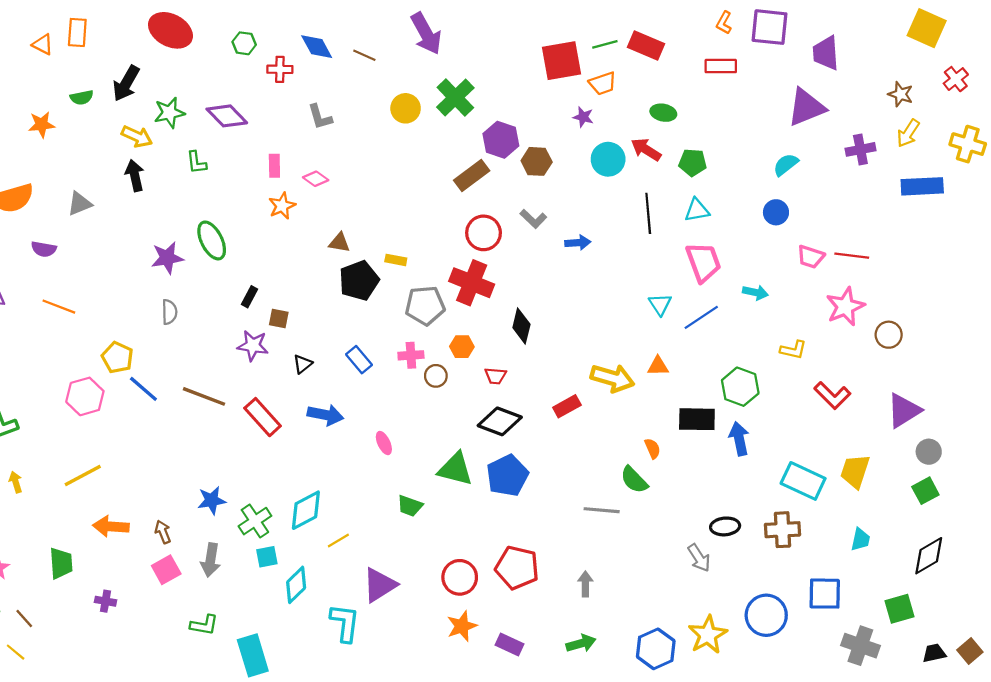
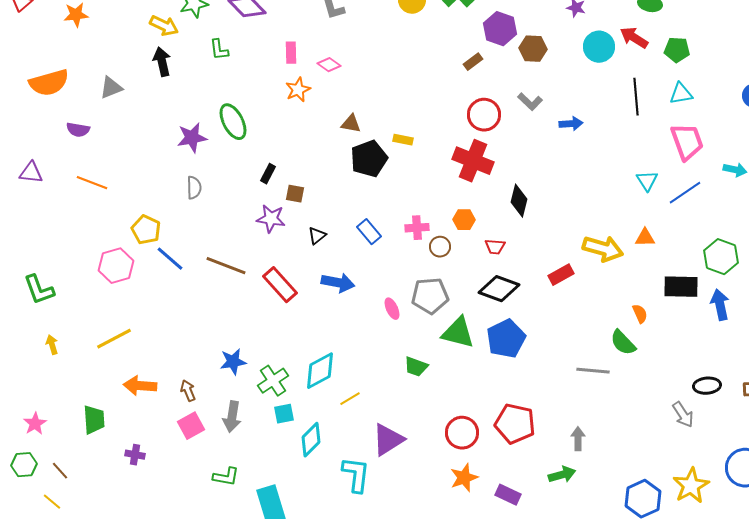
brown rectangle: (472, 175) -> (473, 62), size x0.6
gray pentagon: (425, 305) -> (430, 296), moved
green arrow: (581, 643) -> (562, 475), moved

